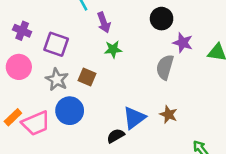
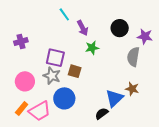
black circle: (162, 19) -> (120, 28), moved
purple cross: (22, 31) -> (21, 42), turned -32
purple square: (56, 44) -> (55, 58), moved
pink circle: (19, 67) -> (25, 81), moved
brown star: (168, 114) -> (132, 89), moved

